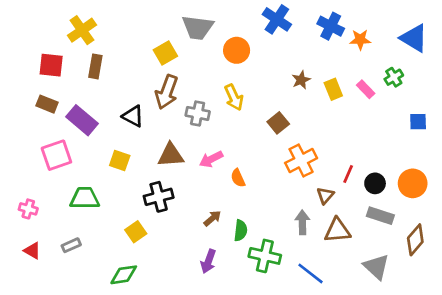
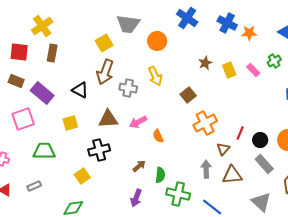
yellow square: (120, 161) -> (70, 123), turned -35
gray rectangle: (380, 216) -> (264, 164), turned 30

